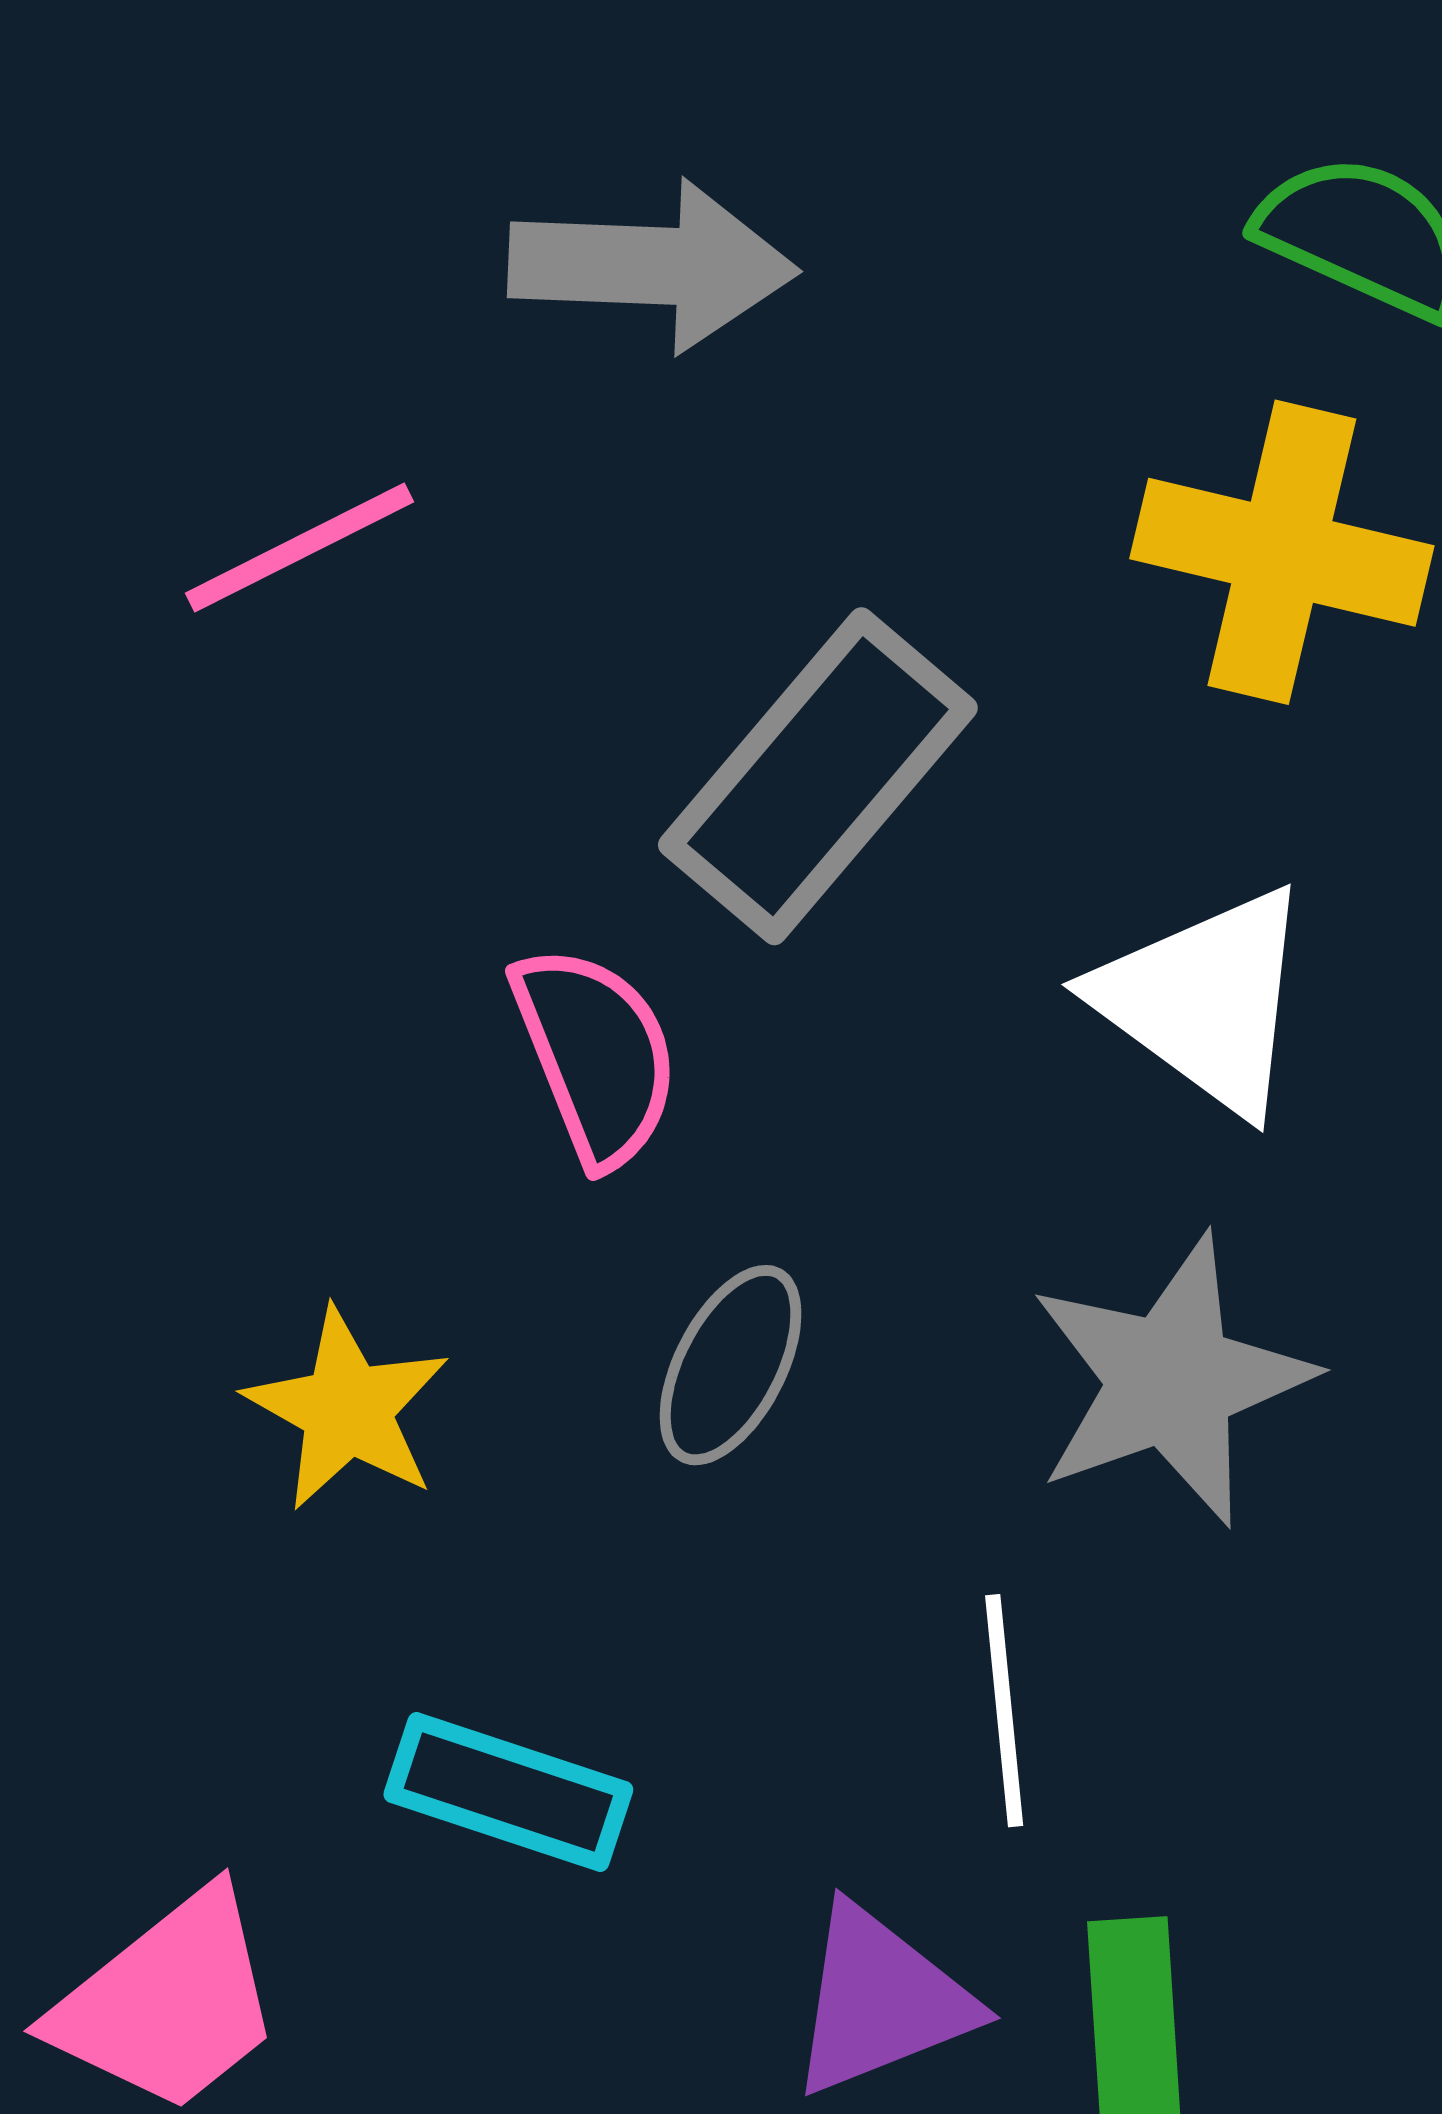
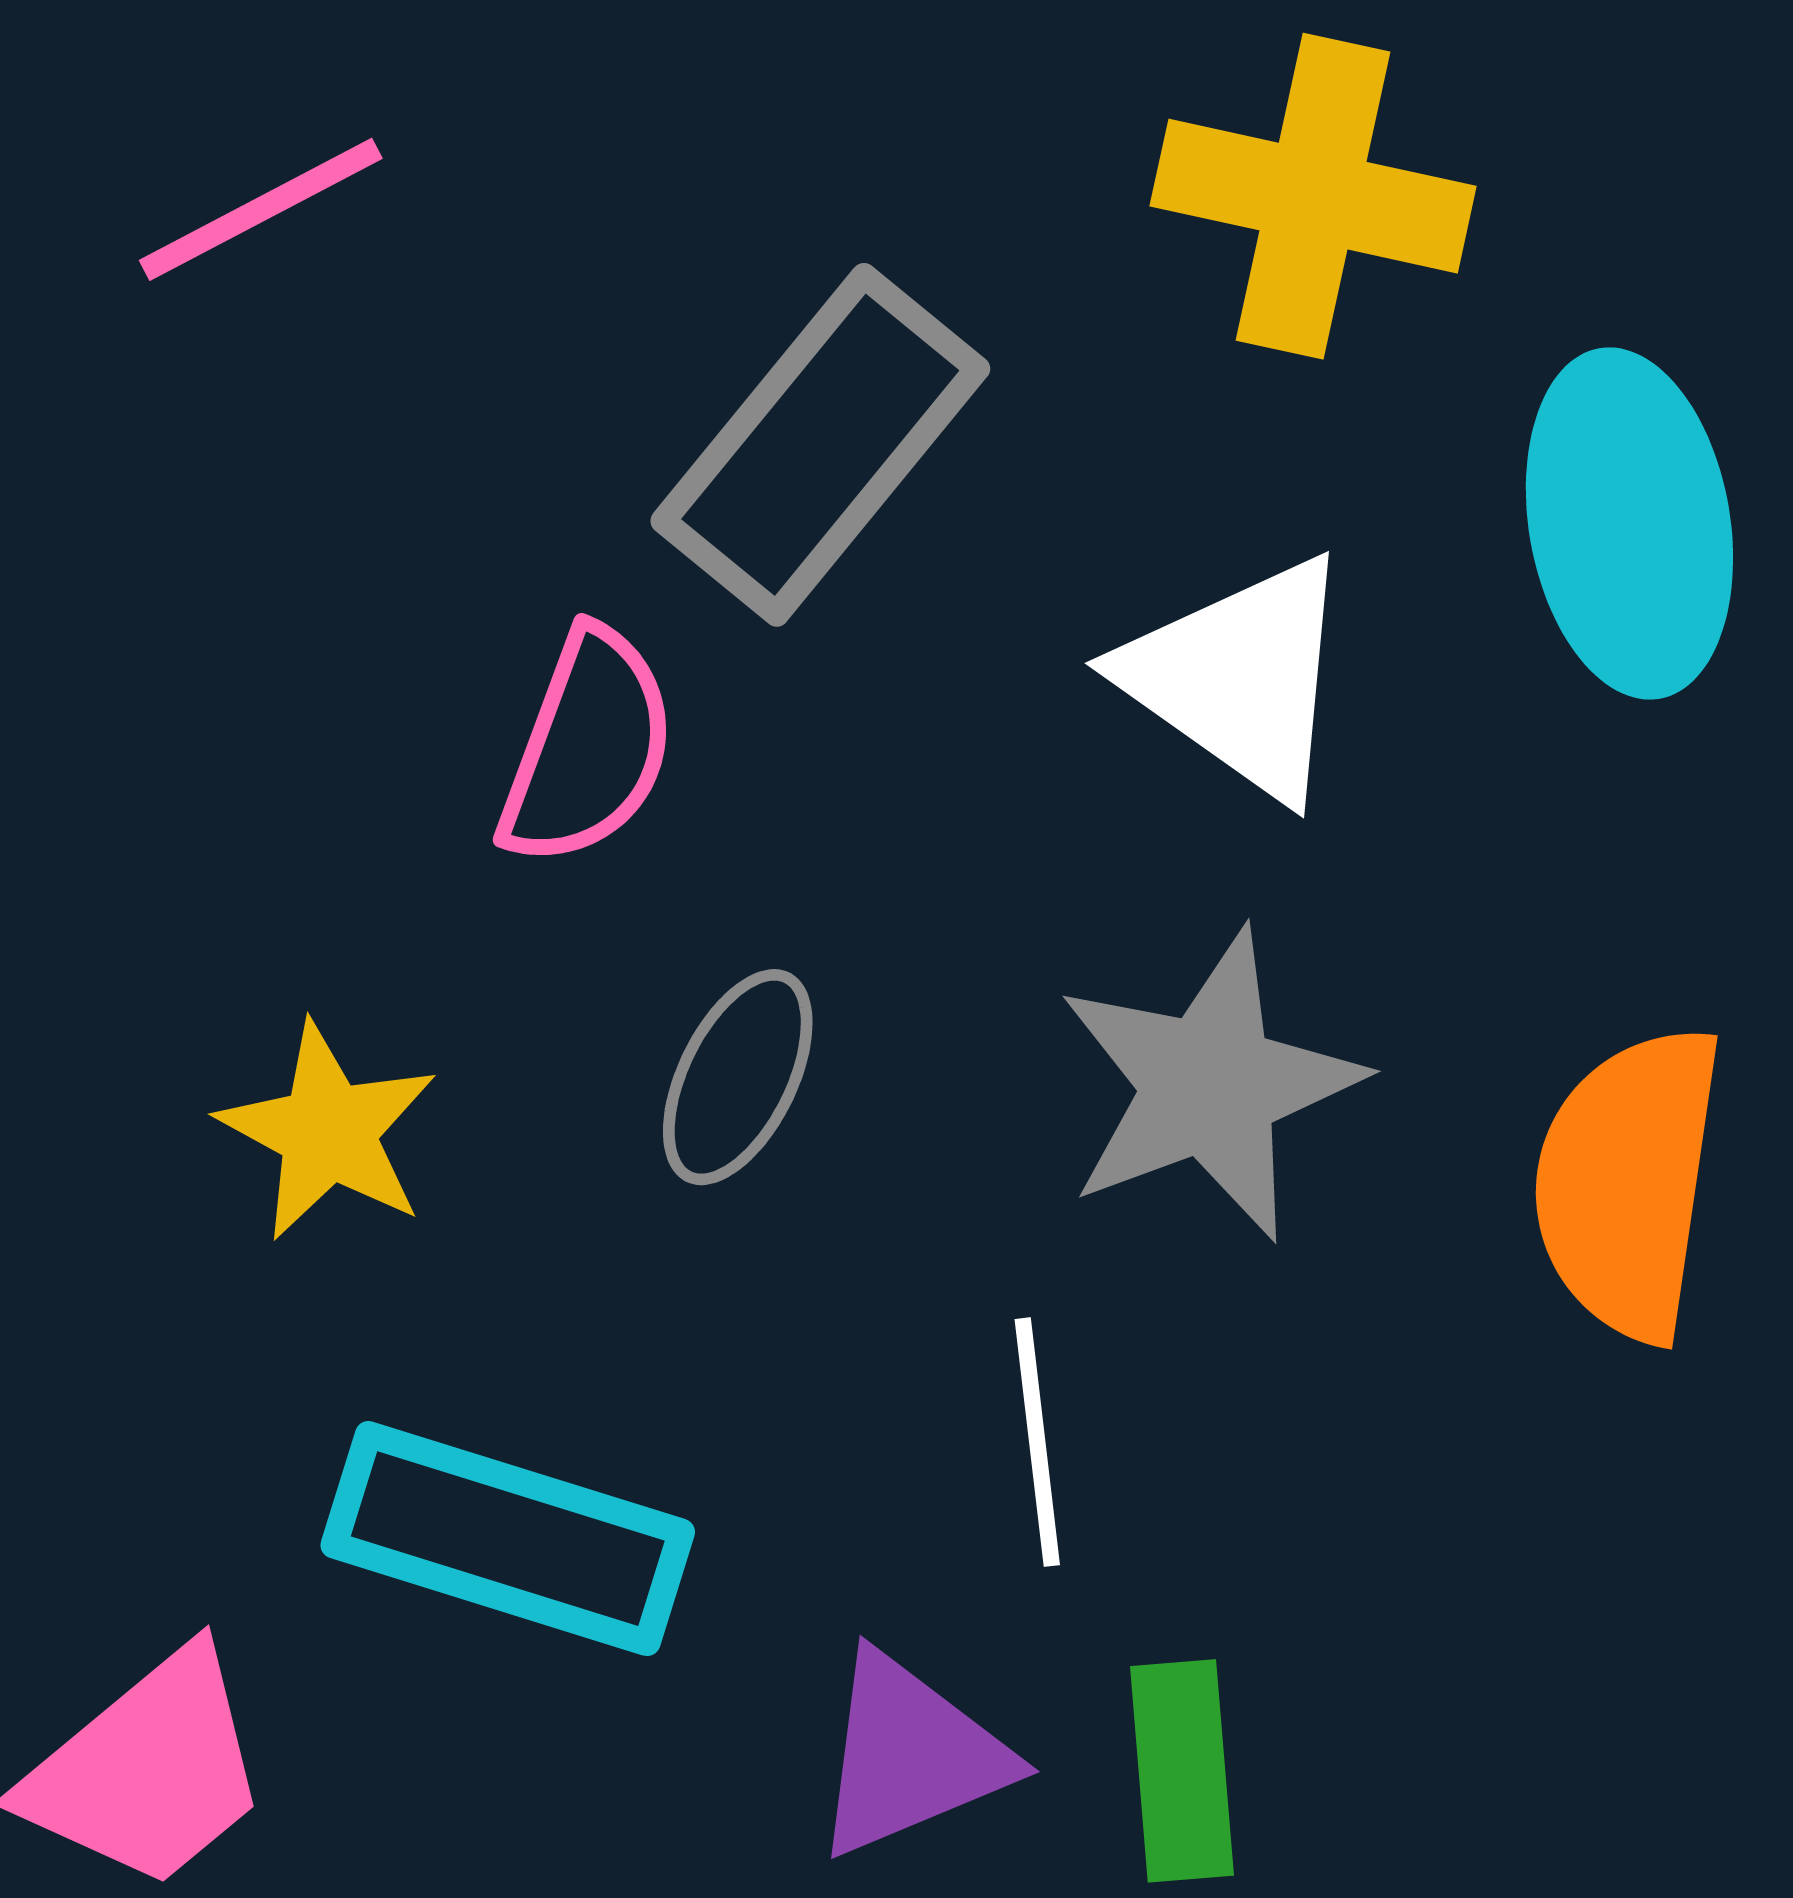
pink semicircle: (596, 1055) -> (588, 748), turned 43
cyan rectangle: (508, 1792) -> (508, 1539), size x1.4

